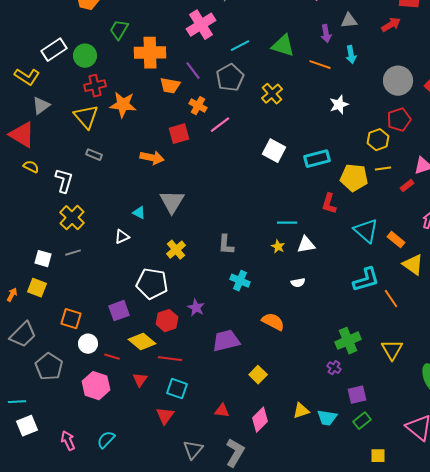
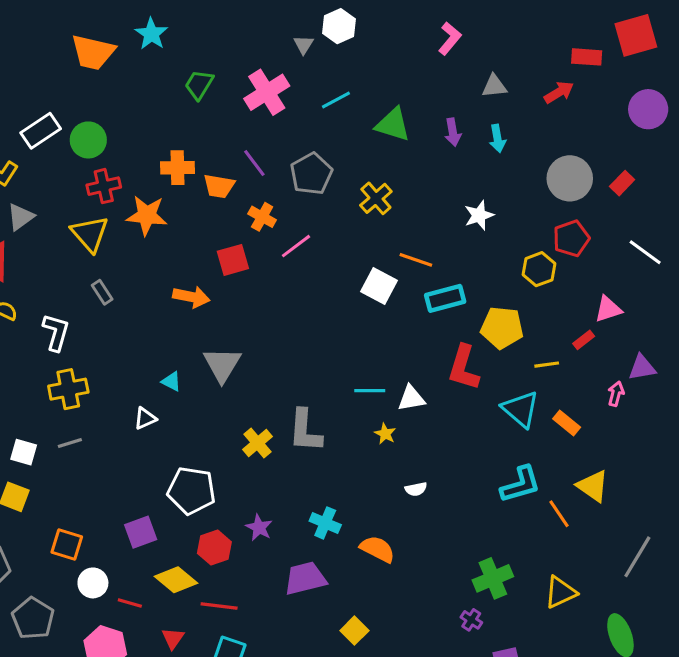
green trapezoid: (119, 30) -> (199, 85), moved
purple arrow: (326, 34) -> (453, 132), moved
cyan line: (240, 46) -> (336, 100), moved
orange cross: (150, 53) -> (178, 168), moved, size x0.7
orange line: (320, 65) -> (416, 260), moved
gray rectangle: (94, 155) -> (102, 292), turned 35
yellow line: (383, 169) -> (547, 365), moved
red L-shape: (329, 204) -> (464, 368), size x1.4
yellow cross: (72, 218) -> (68, 389), turned 35
cyan line: (287, 223) -> (370, 391), moved
gray L-shape: (226, 245) -> (305, 431), size x1.4
white triangle: (306, 245) -> (411, 398), moved
yellow cross: (176, 250) -> (257, 443), moved
yellow triangle: (413, 265) -> (593, 486), moved
cyan cross: (240, 281) -> (325, 523), moved
yellow triangle: (392, 350) -> (560, 592), turned 35

